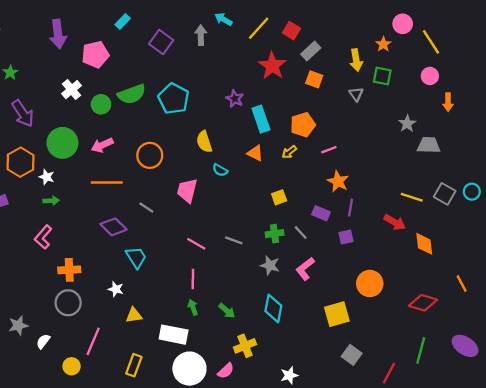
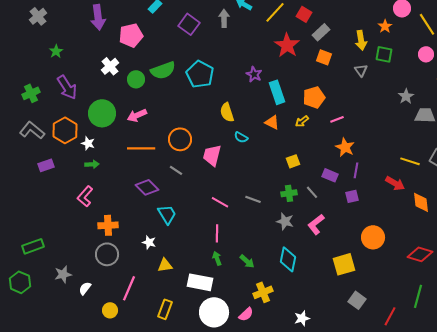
orange circle: (150, 155) -> (180, 139), moved

